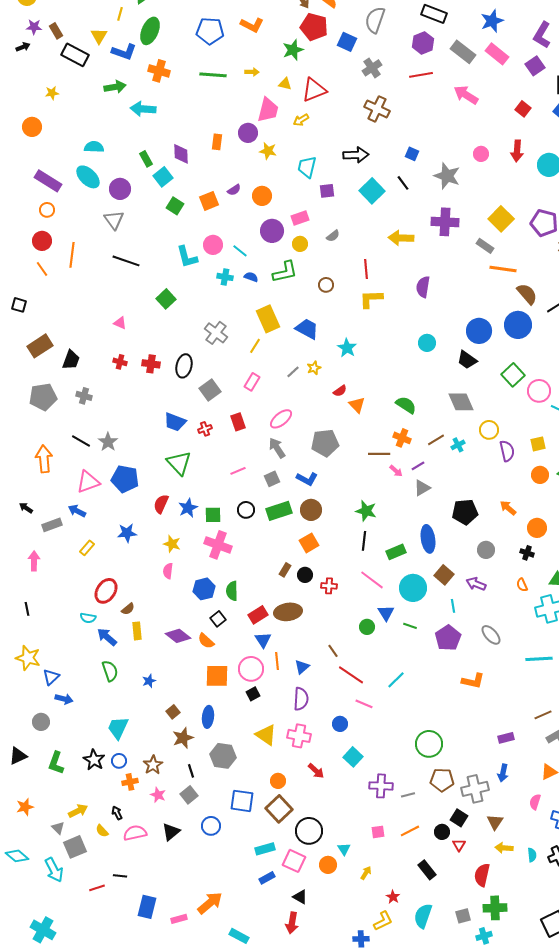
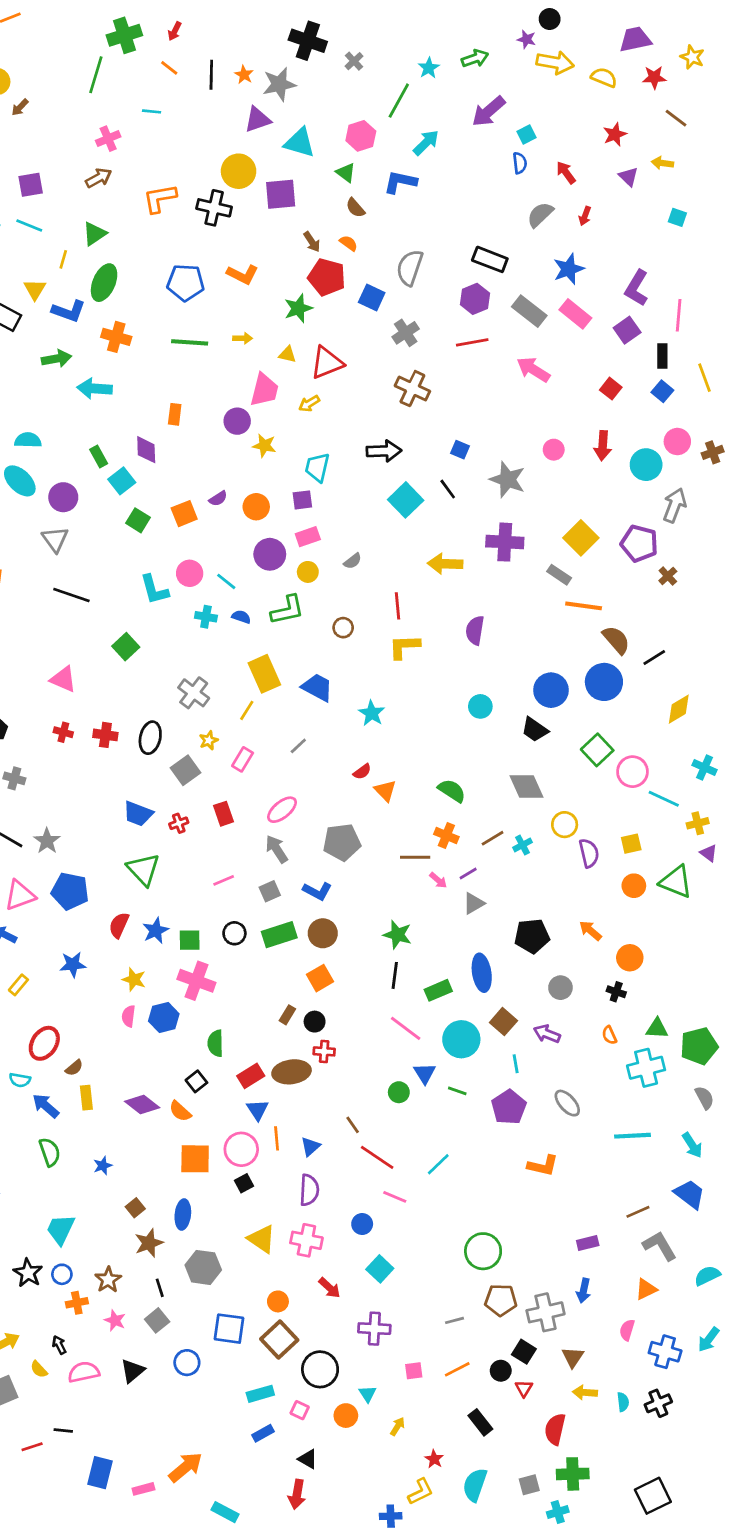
orange rectangle: (217, 142) -> (175, 414), moved
purple square: (327, 191) -> (302, 500), moved
pink triangle: (120, 323) -> (63, 679), size x1.5
yellow star: (314, 368) -> (209, 740), moved
red cross: (329, 586) -> (324, 1051), moved
blue hexagon: (204, 589) -> (164, 1018), moved
purple cross: (381, 786) -> (374, 1329), moved
pink square: (294, 861) -> (300, 1410), size x0.6

